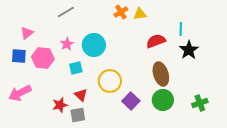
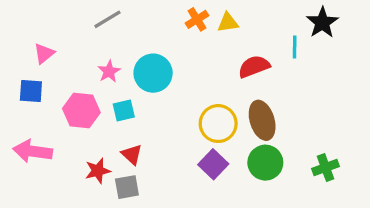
black star: (189, 50) -> (322, 23), moved
pink hexagon: (43, 58) -> (81, 111), moved
yellow circle: (110, 81) -> (218, 124), moved
pink arrow: (20, 93) -> (33, 151), turned 35

